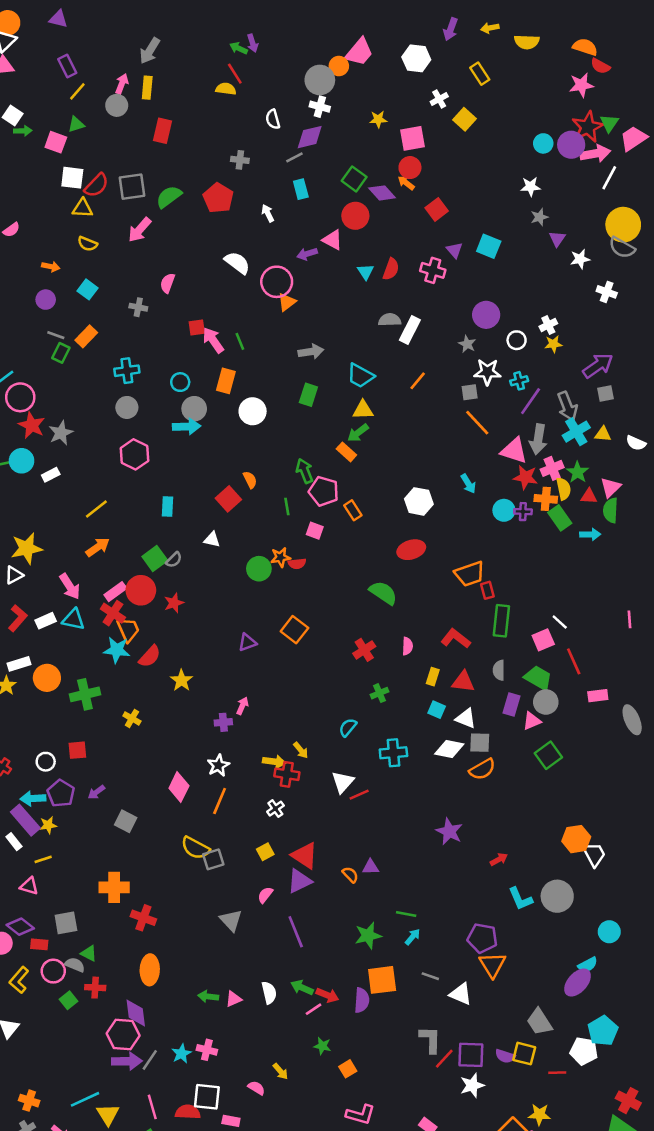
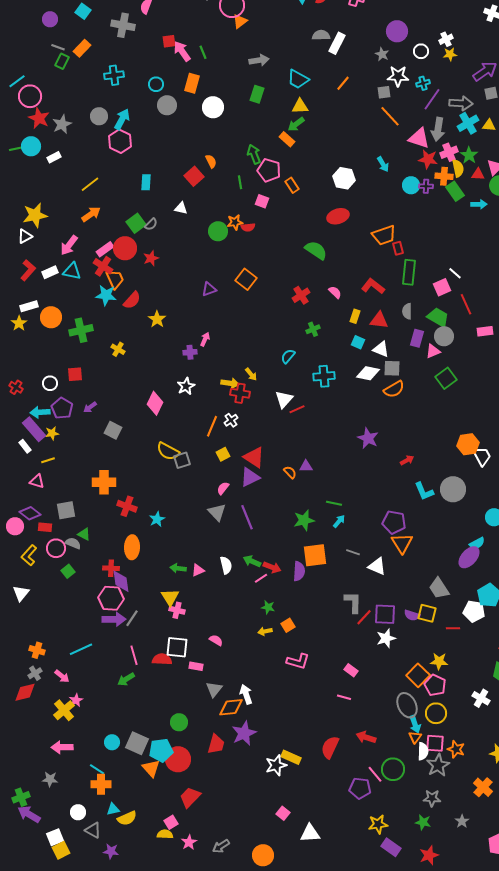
gray cross: (138, 307) -> (123, 25), size x1.6
gray arrow: (567, 406) -> (461, 103), turned -65
gray circle: (127, 407) -> (99, 116), moved
cyan arrow: (187, 427) -> (122, 119), moved, turned -60
pink arrow: (70, 586) -> (69, 245), turned 70
pink semicircle: (407, 646) -> (335, 292), turned -48
orange line: (220, 801) -> (212, 426), moved
gray triangle: (231, 920) -> (217, 512), moved
red cross: (95, 988) -> (111, 568), moved
cyan star: (181, 1054) -> (157, 519), moved
yellow arrow: (280, 1071) -> (265, 631), moved, turned 120
yellow triangle: (108, 1115) -> (170, 597), moved

